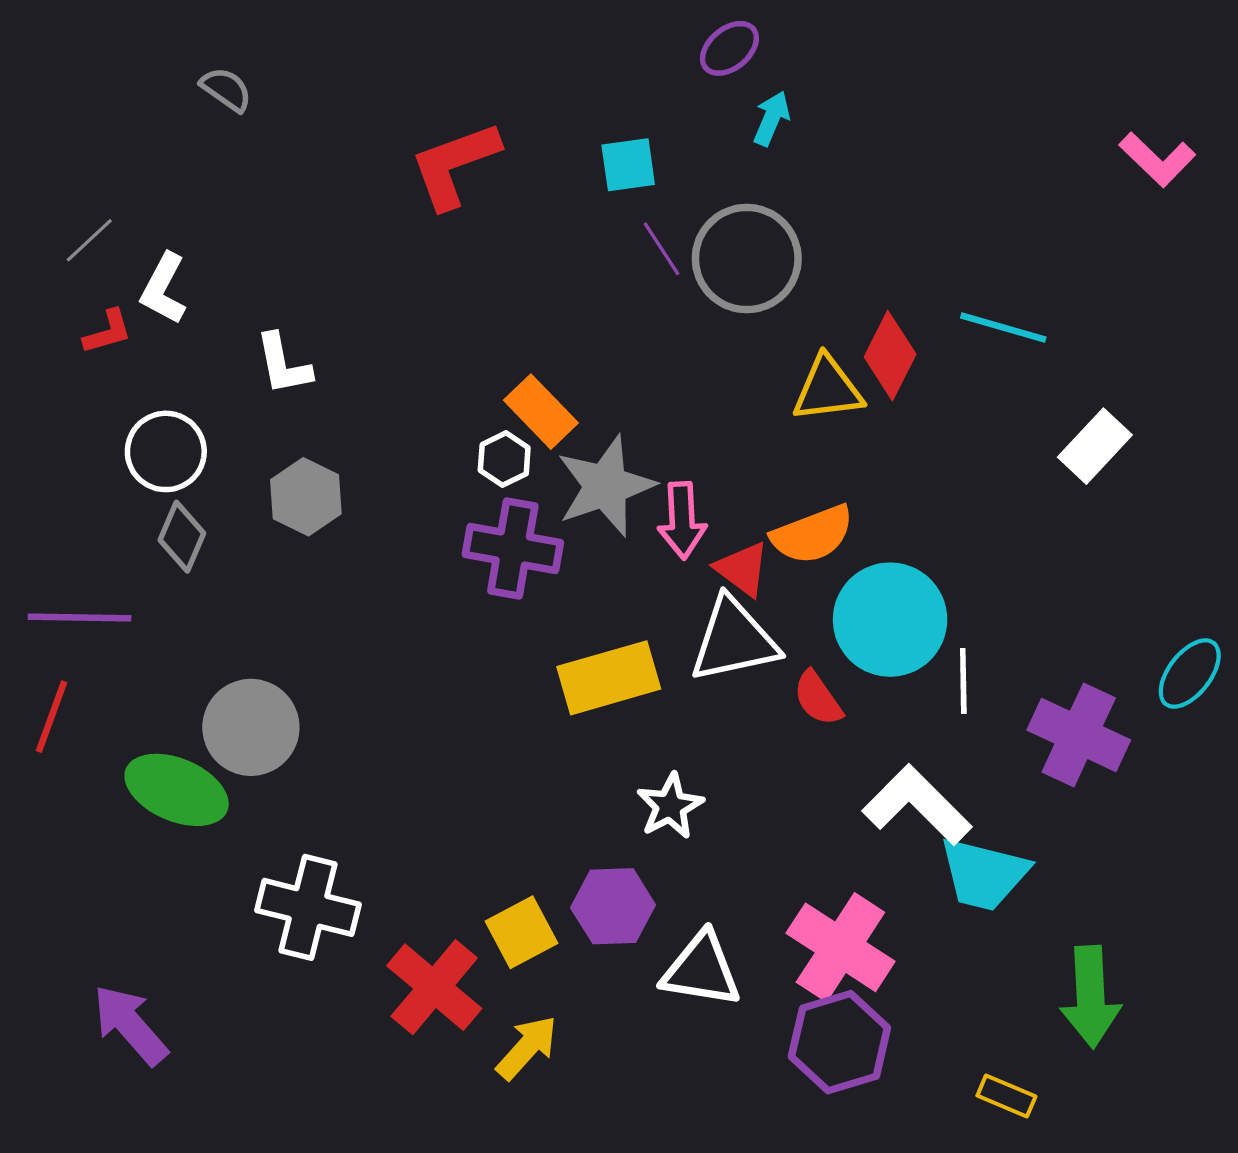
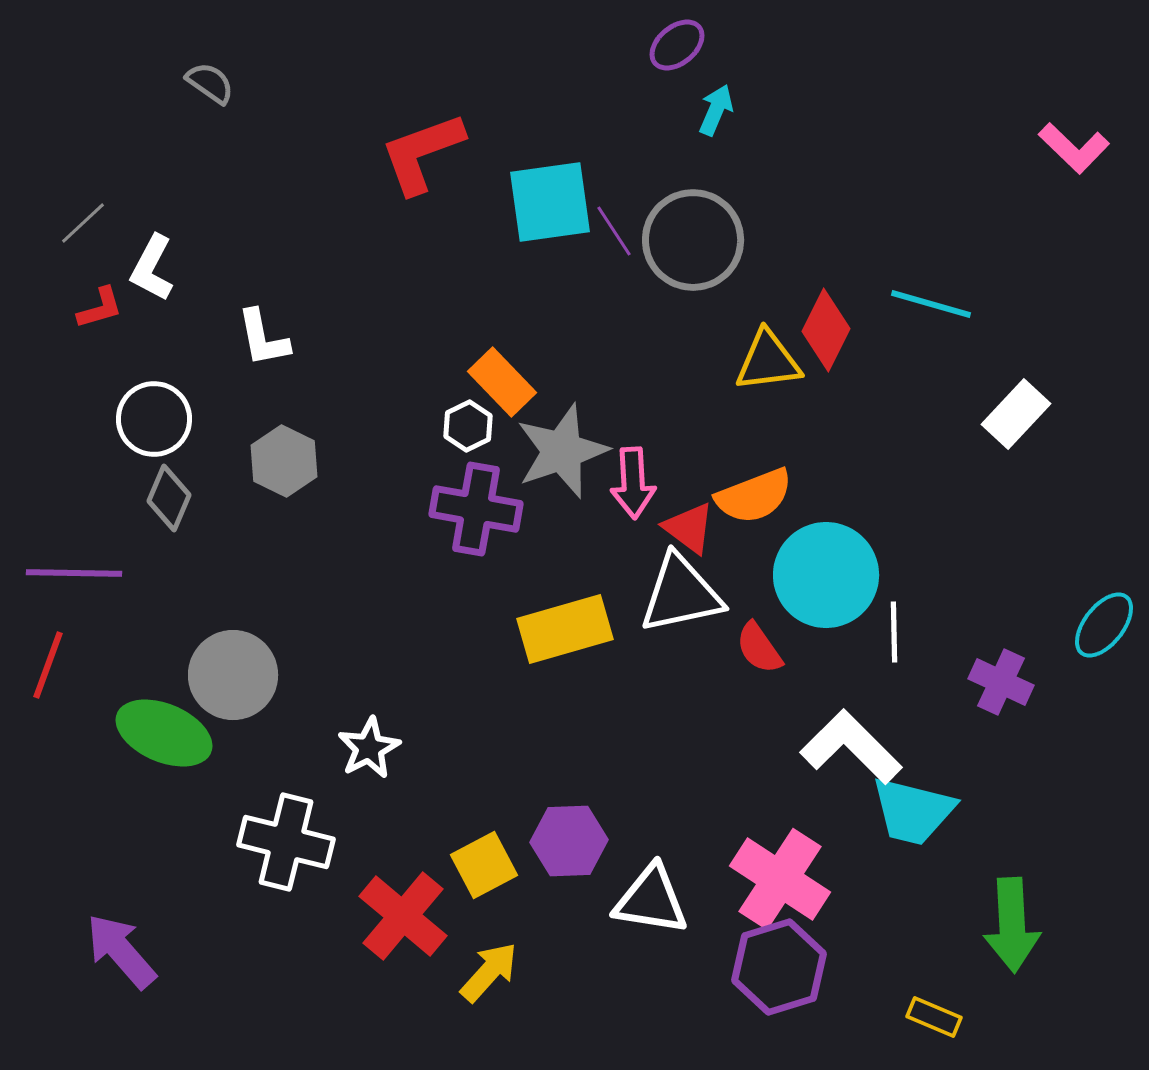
cyan square: (628, 165) -> (550, 202), moved, size x1.6
purple cross: (1079, 735) -> (1001, 682), size x0.7
white star: (670, 806) -> (369, 748), moved

